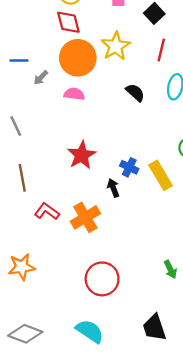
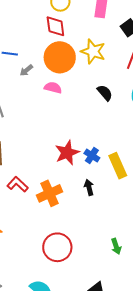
yellow star: (116, 46) -> (93, 51), turned -30
red star: (82, 155) -> (67, 153), moved
black arrow: (113, 188) -> (89, 187), moved

